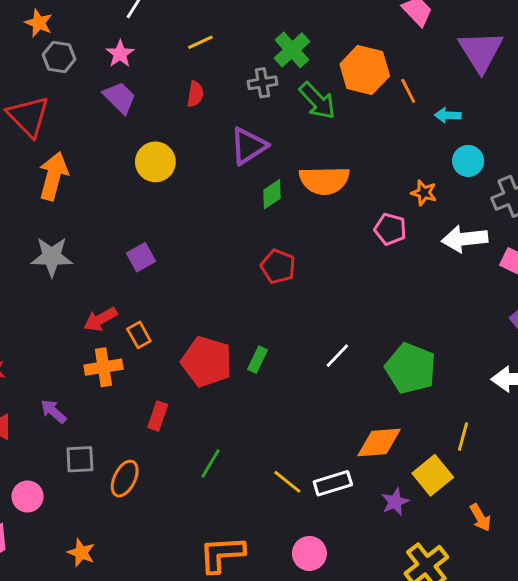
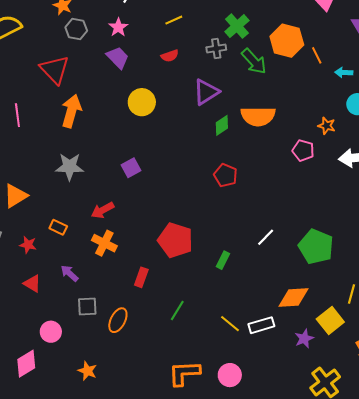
red semicircle: (195, 94) -> (170, 56), turned 60
orange rectangle: (139, 335) -> (58, 227), moved, turned -36
green rectangle: (257, 360) -> (223, 260), moved
orange cross: (103, 367) -> (104, 243), turned 35
pink circle: (309, 553) -> (230, 375), moved

